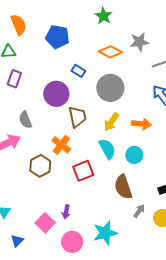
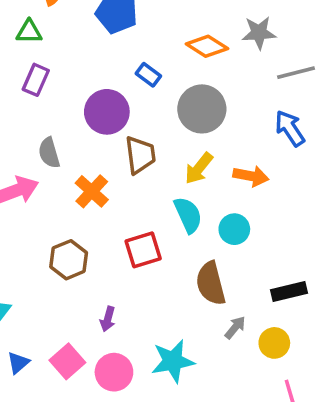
orange cross: (61, 145) -> (92, 191), moved
brown hexagon: (40, 166) -> (69, 260), moved
pink square: (45, 223) -> (67, 361), moved

